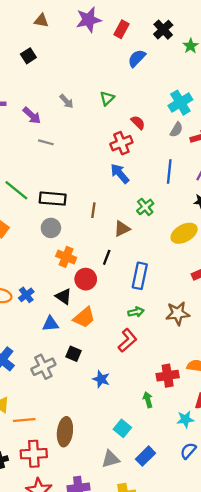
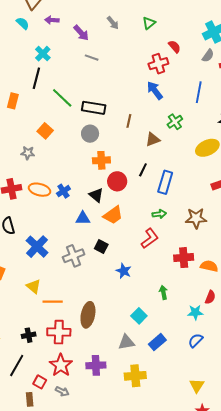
orange cross: (66, 257) -> (101, 160), turned -30
black line: (107, 257) -> (143, 170), moved
red cross: (168, 376) -> (184, 258), moved

